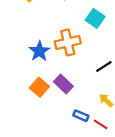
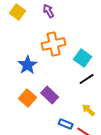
cyan square: (95, 18) -> (83, 58), moved
orange cross: (68, 42) -> (54, 44), moved

